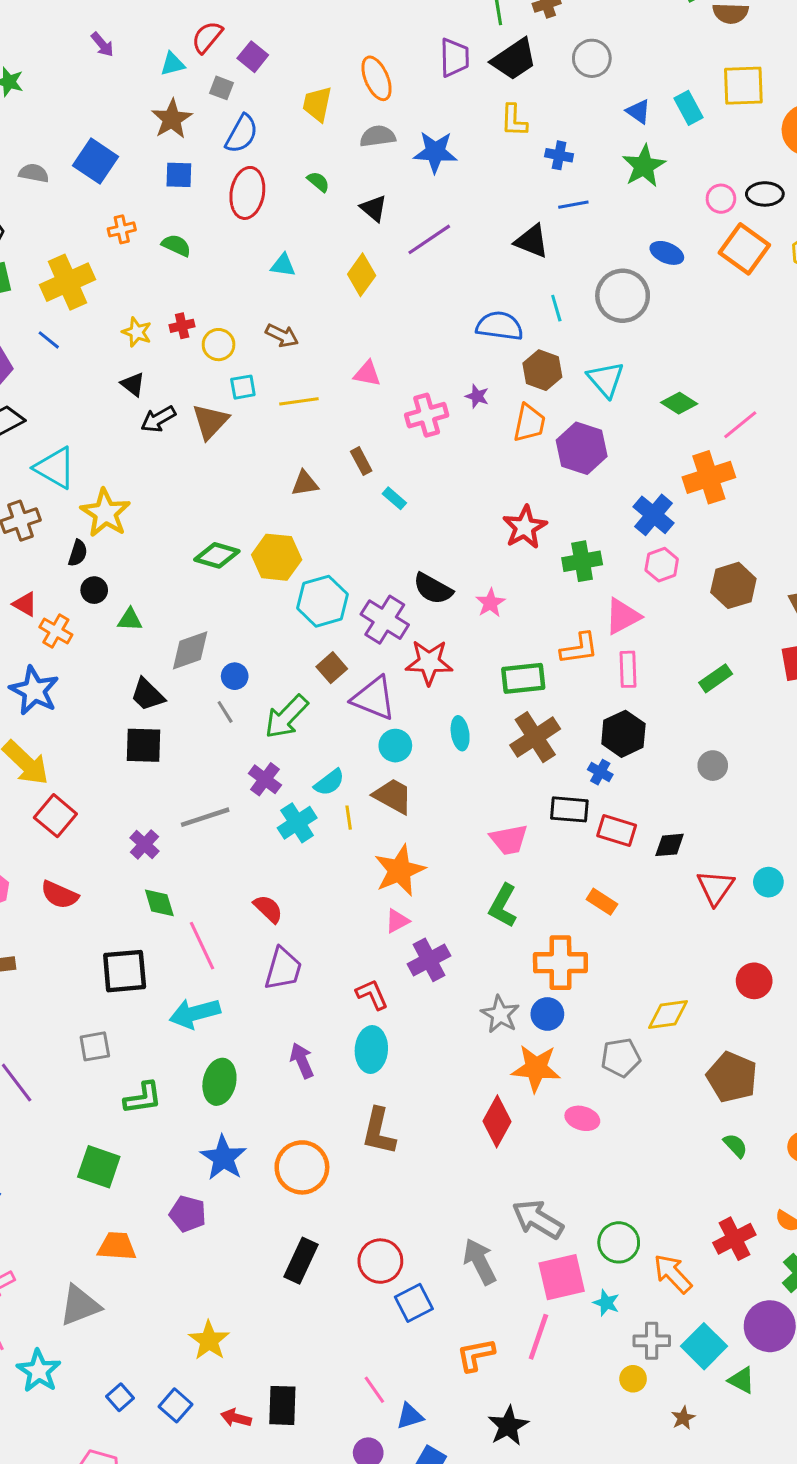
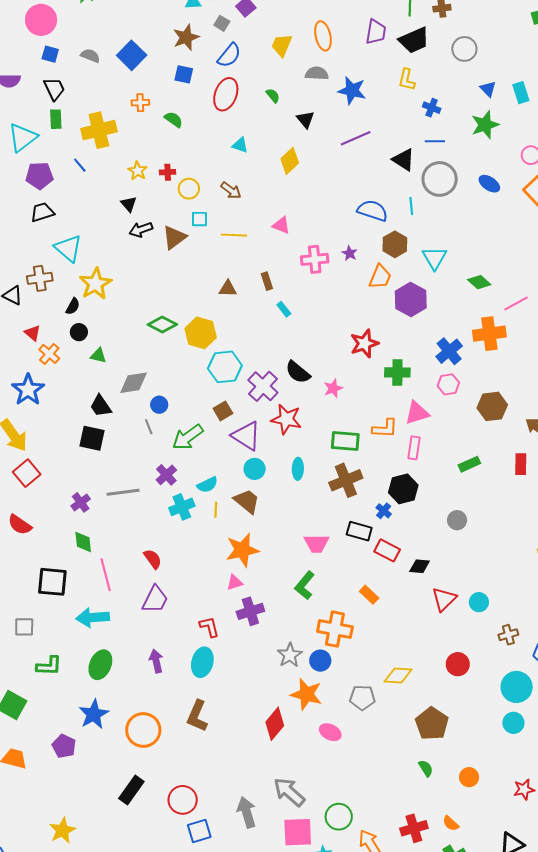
purple line: (429, 239) -> (356, 138), moved
gray circle: (623, 296) -> (440, 179), moved

